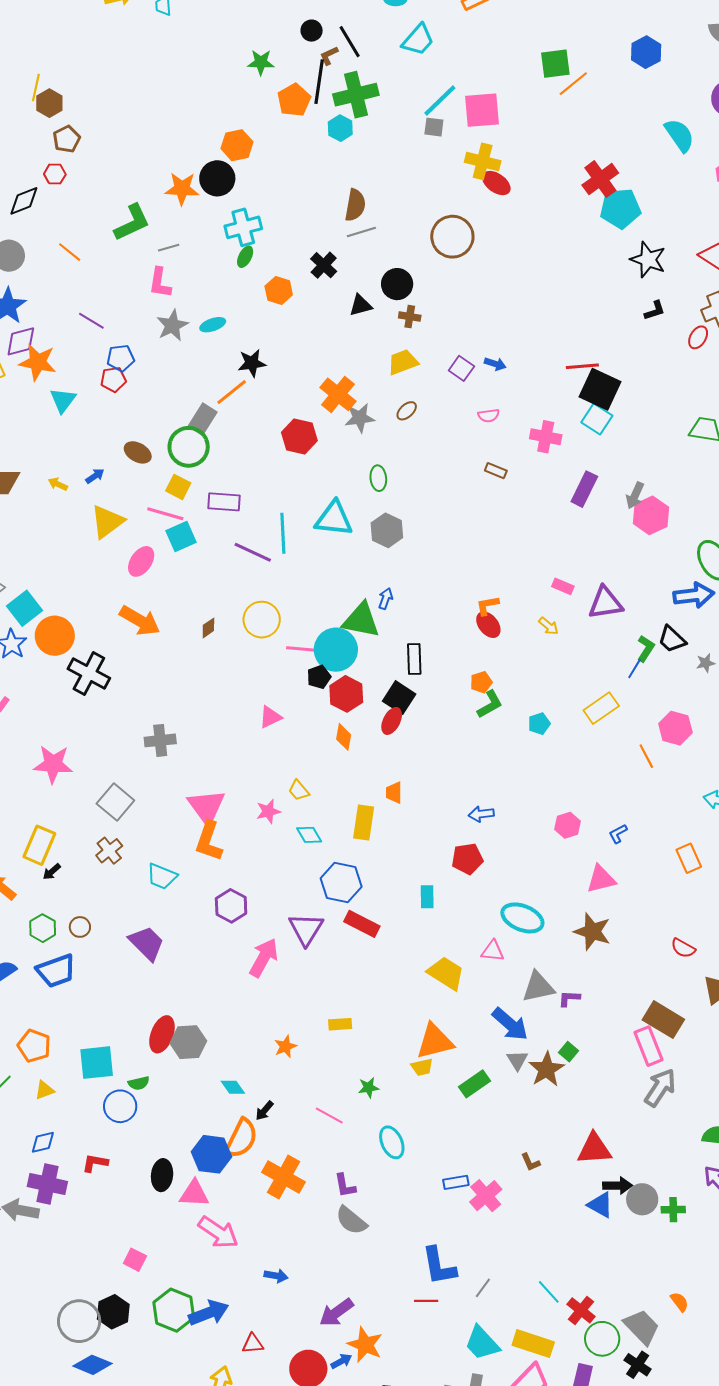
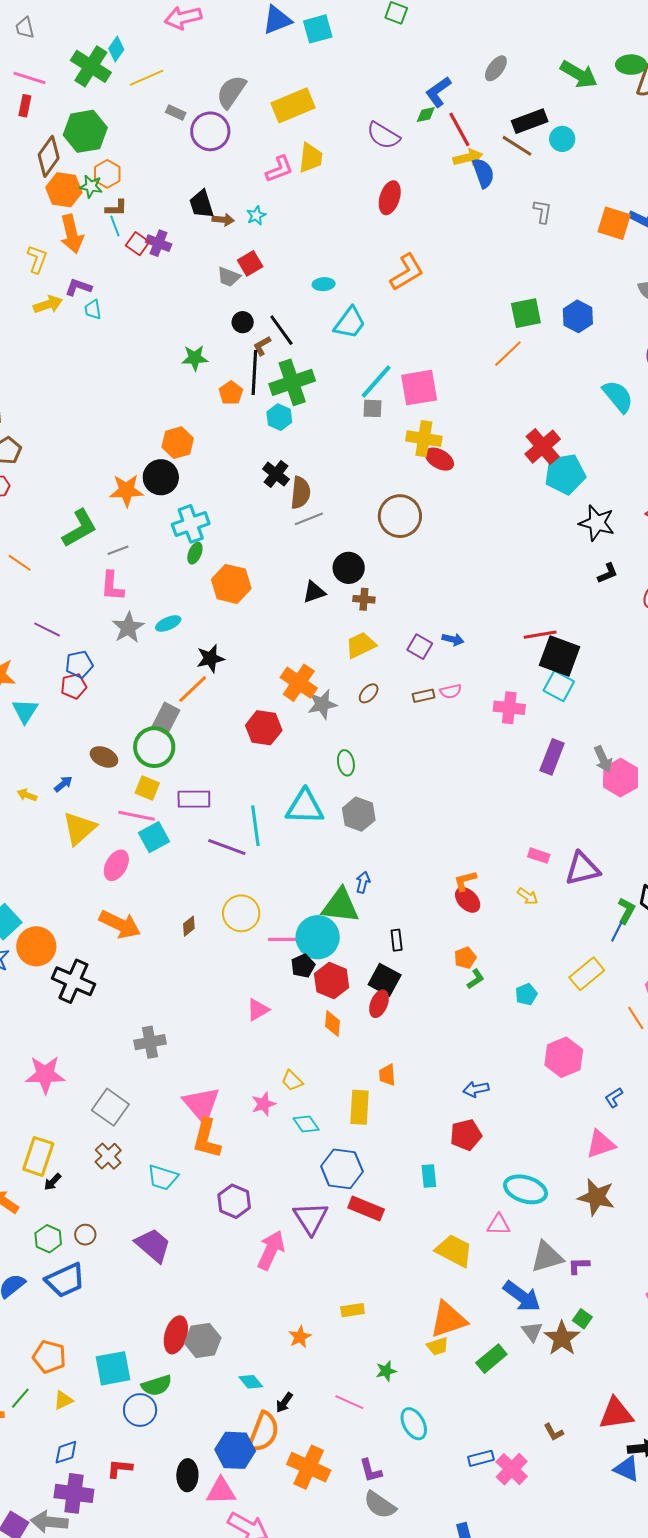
green square: (555, 64) -> (526, 313), moved
orange pentagon: (294, 100) -> (231, 393), size x0.7
black cross: (324, 265) -> (276, 474), moved
orange hexagon: (279, 291) -> (231, 584), size x1.4
brown rectangle: (496, 471) -> (424, 696), moved, turned -30
gray arrow: (635, 496) -> (603, 759), turned -44
black rectangle: (414, 659) -> (397, 940), size x0.7
green L-shape: (490, 704) -> (476, 979), size x0.7
pink hexagon: (568, 825) -> (564, 1057), moved, size x1.5
green semicircle: (139, 1083) -> (157, 1385), size x1.4

